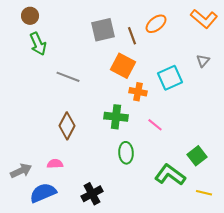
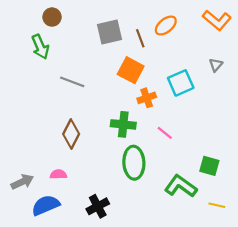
brown circle: (30, 16) -> (52, 17), moved
orange cross: (138, 92) -> (147, 98), turned -30
green ellipse: (126, 153) -> (134, 163), size x1.4
green square: (197, 156) -> (209, 166), turned -36

